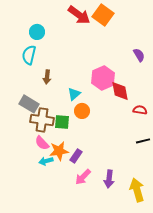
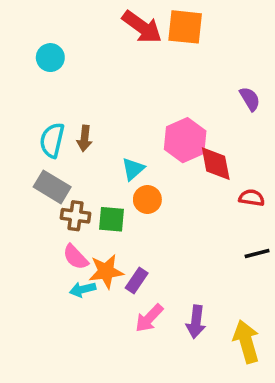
orange square: (103, 15) -> (185, 27), turned -30
cyan circle: (37, 32) -> (50, 58), moved
cyan semicircle: (29, 55) -> (52, 140), moved
brown cross: (42, 120) -> (75, 216), size x0.7

